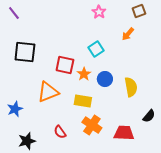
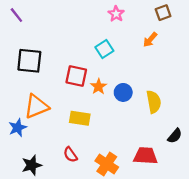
cyan square: (96, 49) -> (104, 49), moved
orange triangle: (48, 92) -> (36, 107), moved
yellow rectangle: (83, 101) -> (80, 118), moved
orange cross: (92, 125) -> (107, 164), moved

